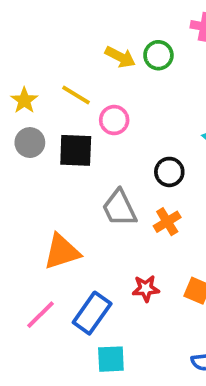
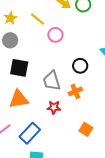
black square: (76, 150) -> (19, 68), moved
red star: (146, 288) -> (54, 107), moved

